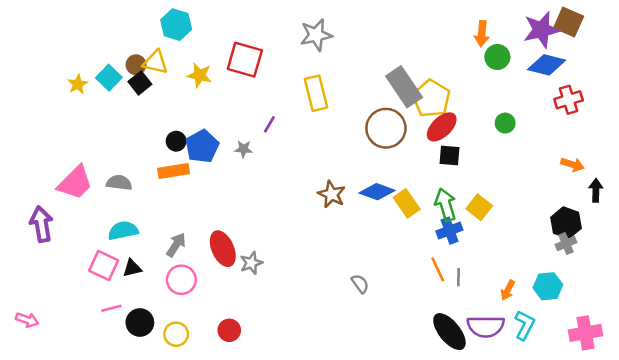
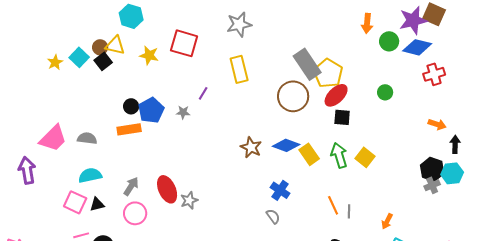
green circle: (497, 57) -> (389, 41), moved
blue cross: (449, 231) -> (280, 190), moved, turned -36
cyan hexagon: (548, 286) -> (452, 173), moved

